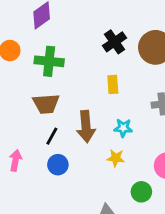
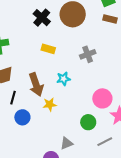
yellow rectangle: (113, 84) -> (48, 49), turned -56
yellow star: (116, 158) -> (50, 105), moved

